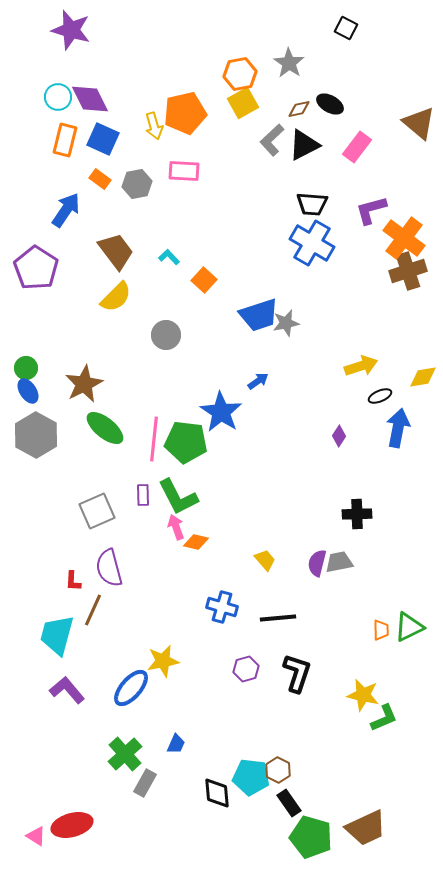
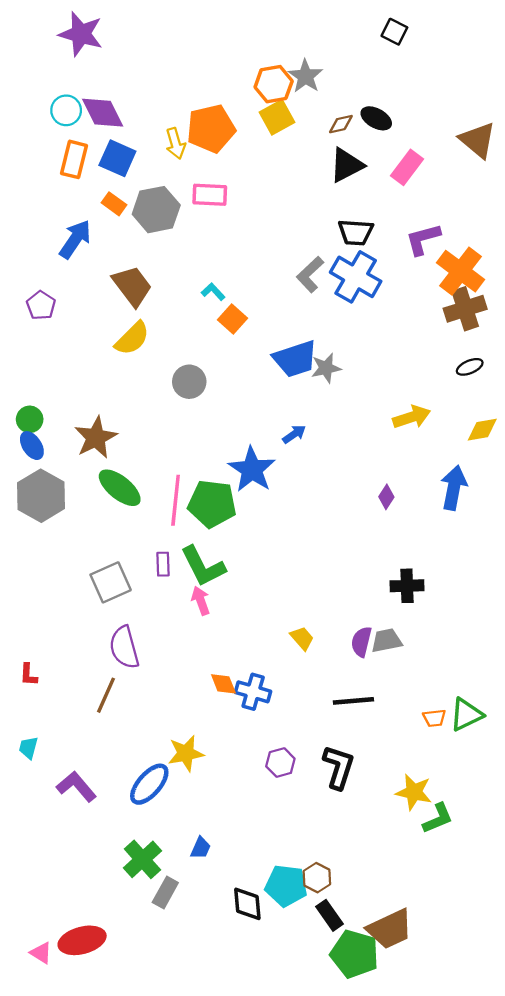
gray star: (289, 63) -> (306, 76), moved
gray L-shape: (272, 140) -> (310, 275), moved
gray hexagon: (137, 184) -> (156, 210), size x1.4
cyan L-shape: (169, 257) -> (213, 292), moved
purple pentagon: (36, 268) -> (41, 305), size x0.6
black ellipse: (380, 396) -> (470, 367), moved
orange diamond: (196, 542) -> (223, 684), moved, turned 55
red L-shape: (73, 581) -> (28, 675), moved
black line: (278, 618) -> (353, 701), moved
orange trapezoid: (381, 630) -> (434, 718), turned 85
cyan trapezoid: (57, 635) -> (28, 748), moved, size x0.5
brown trapezoid: (366, 828) -> (390, 929), moved

